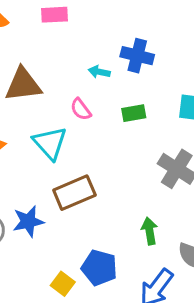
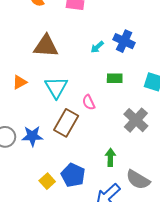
cyan arrow: (99, 72) -> (97, 47), turned -64
pink semicircle: (81, 109) -> (89, 102), moved
brown rectangle: (74, 193) -> (66, 123), turned -48

